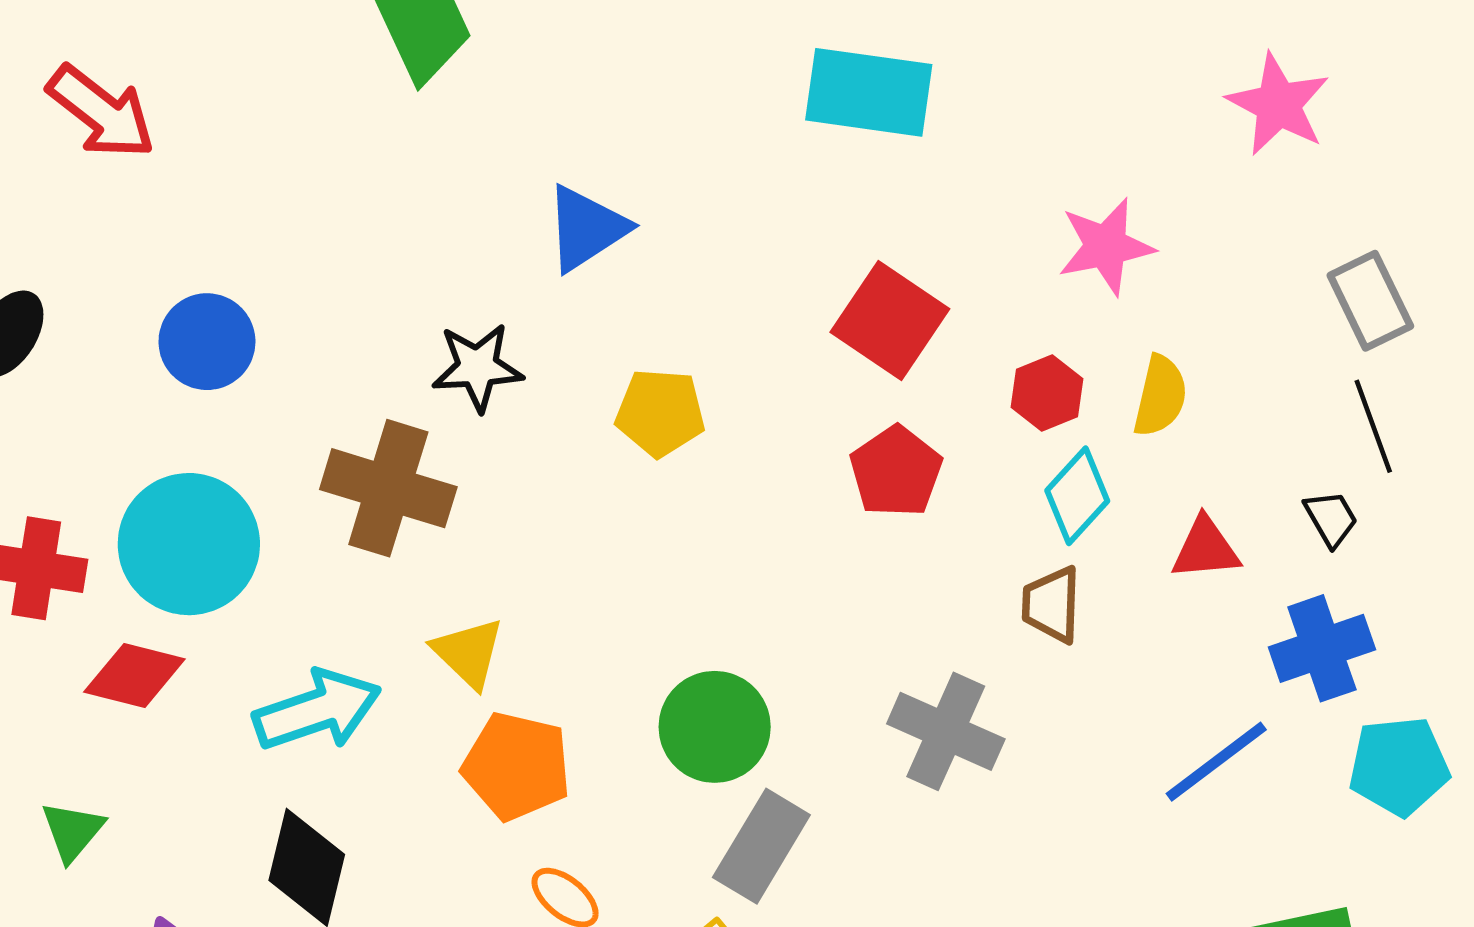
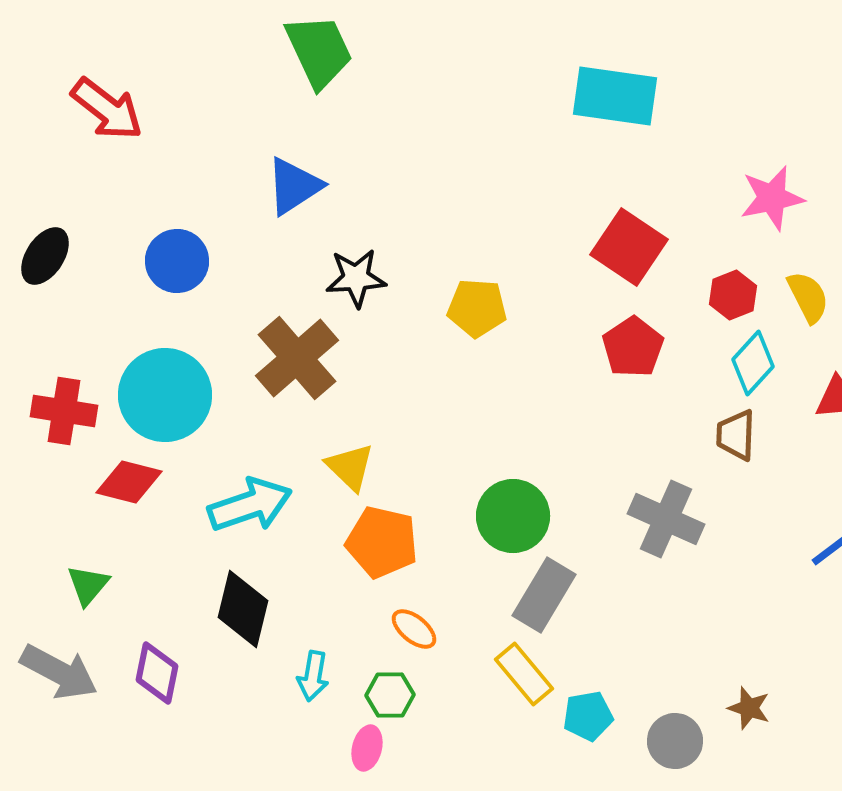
blue triangle: (586, 228) -> (294, 186), moved
yellow semicircle: (1160, 396) -> (808, 297), turned -40
brown cross: (388, 488) -> (297, 358), turned 32

